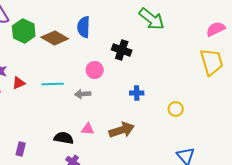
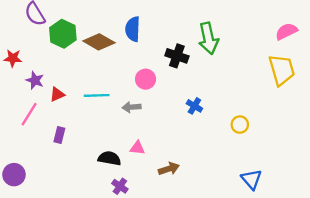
green arrow: (152, 19) -> (208, 38), moved, turned 40
blue cross: (137, 93) -> (194, 106), turned 32
brown arrow: (122, 130) -> (169, 169), moved, size x0.7
purple rectangle: (21, 149) -> (59, 135), moved

